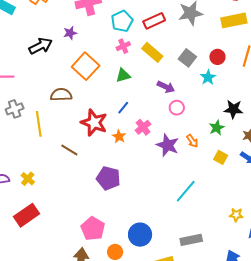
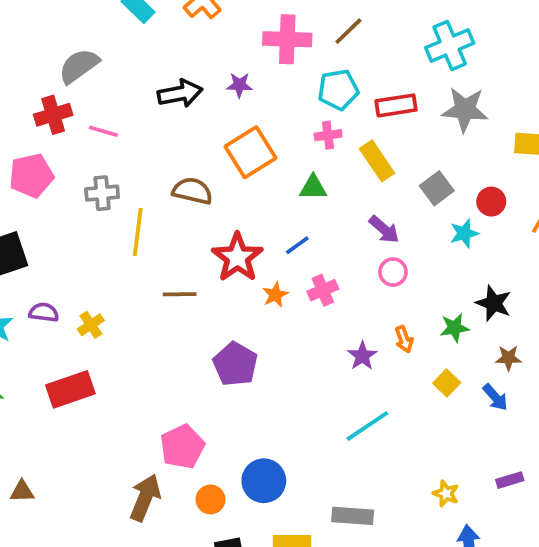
purple star: (168, 145) -> (362, 356), moved, size x0.7
brown line: (69, 150) -> (180, 294), turned -48

